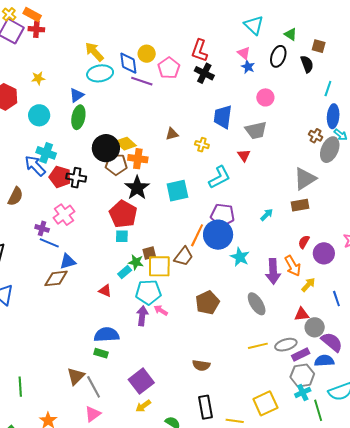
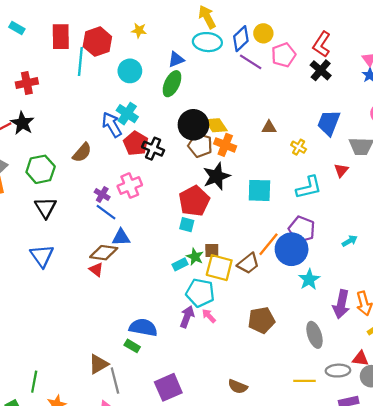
blue diamond: (128, 63) -> (241, 39), turned 40
red triangle: (105, 291) -> (96, 270), moved
gray ellipse: (286, 345) -> (338, 371), moved
green line: (20, 387) -> (34, 382), moved

